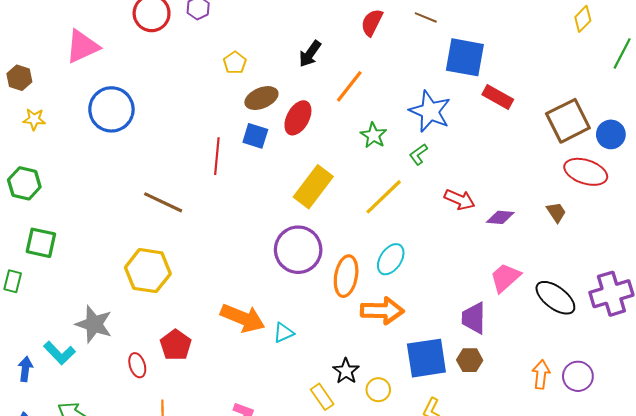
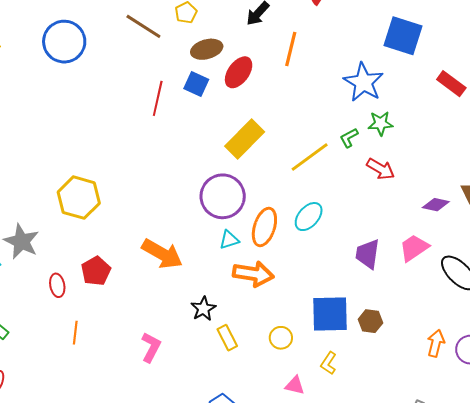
orange line: (349, 86) -> (291, 49), turned -32
red rectangle: (498, 97) -> (451, 84), moved
green star: (373, 135) -> (380, 123), moved, turned 30
green L-shape: (418, 154) -> (349, 138), moved
brown line: (163, 202) -> (143, 26), moved
purple diamond: (500, 217) -> (436, 205), moved
orange arrow: (382, 311) -> (253, 274), moved
purple trapezoid: (474, 318) -> (368, 254), moved
cyan triangle: (284, 333) -> (229, 240), moved
black star: (346, 371) -> (203, 309), moved

